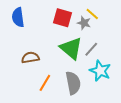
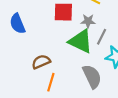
gray star: (84, 23) -> (88, 21), moved
orange line: (45, 83) -> (51, 82), moved

